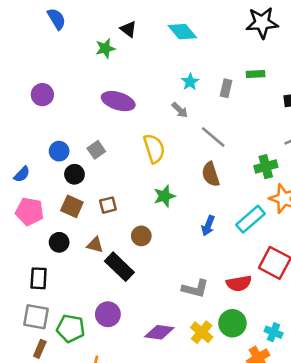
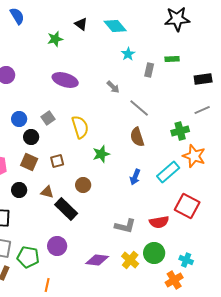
black triangle: (128, 29) -> (81, 24), moved
cyan star: (190, 82) -> (128, 54), moved
yellow semicircle: (154, 149) -> (80, 127), moved

